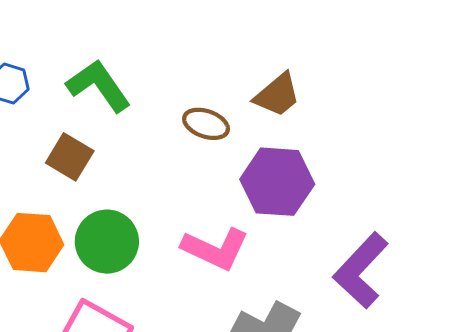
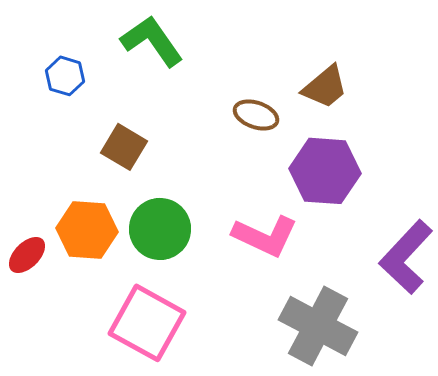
green L-shape: (99, 86) -> (152, 41), moved

